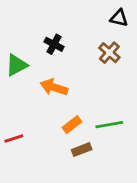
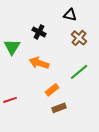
black triangle: (119, 18) -> (70, 15), moved
green triangle: (17, 65) -> (12, 47), turned -30
green line: (109, 125) -> (79, 72), moved, turned -30

